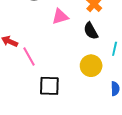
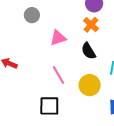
pink line: (29, 57) -> (59, 75), moved

